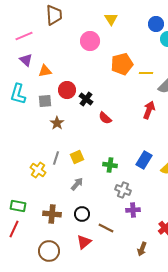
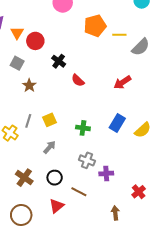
orange triangle: (45, 71) -> (17, 33), turned -48
red circle: (67, 90) -> (35, 41), moved
gray square: (45, 101) -> (17, 63), turned 32
red arrow: (149, 110) -> (122, 82), moved, turned -144
gray cross: (123, 190) -> (87, 160), moved
brown cross: (52, 214) -> (24, 178), turned 30
brown arrow: (142, 249) -> (115, 213), turned 152

